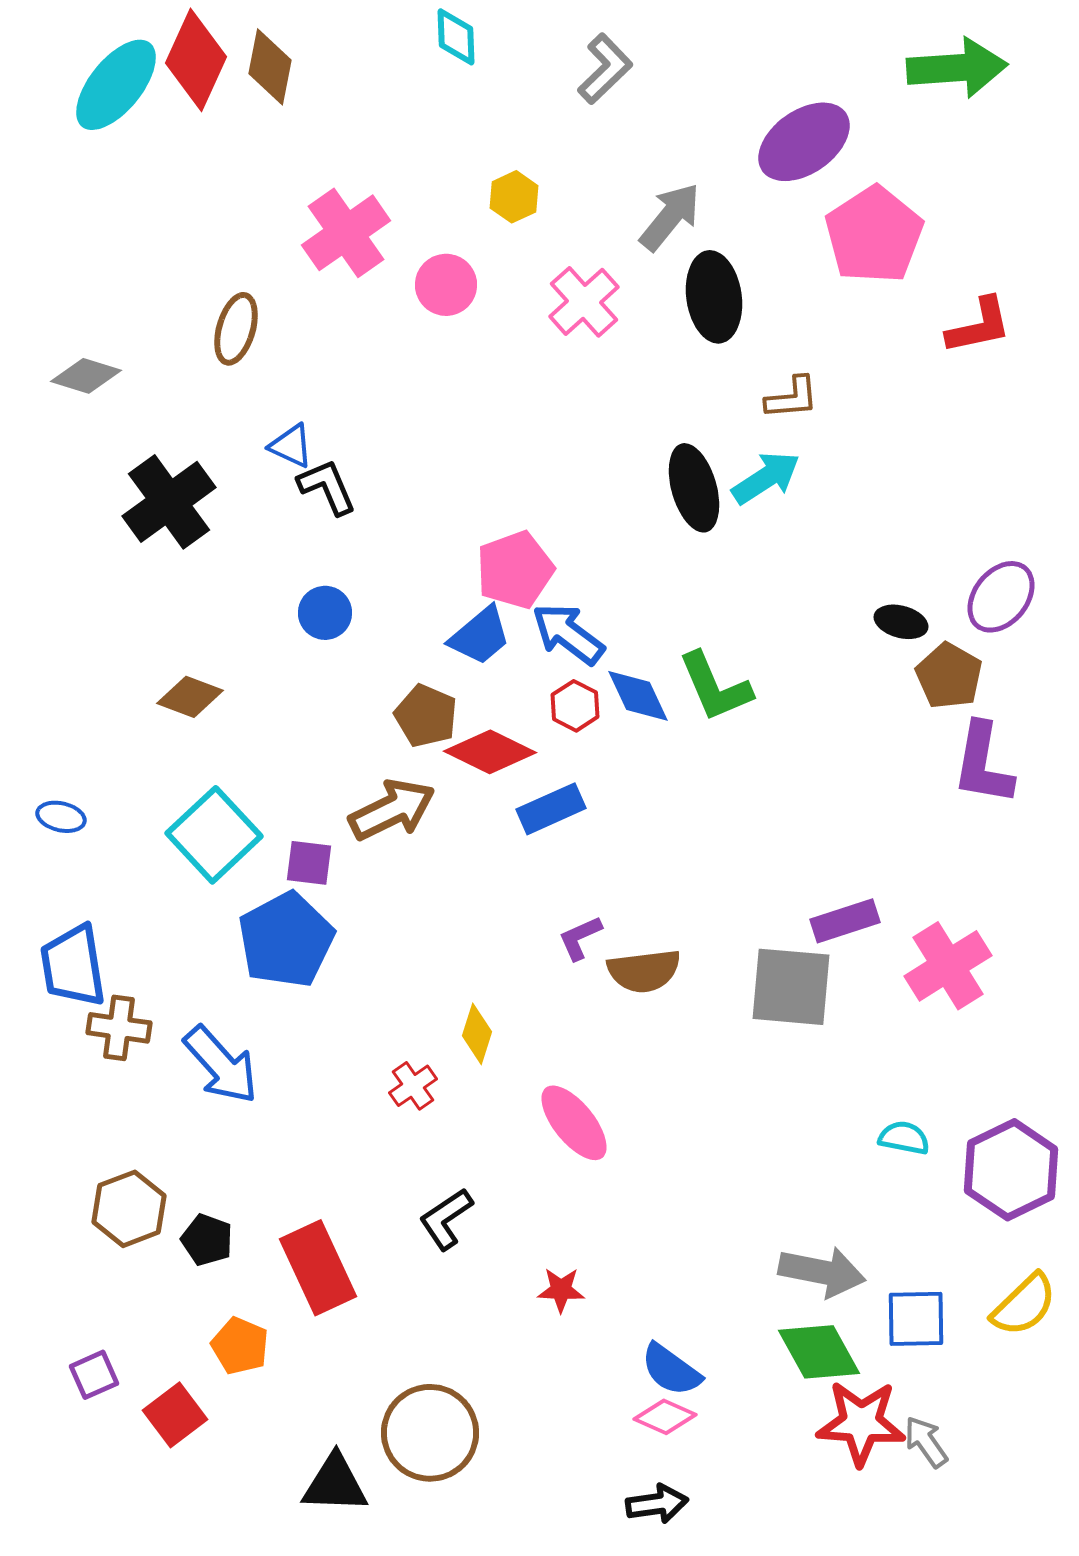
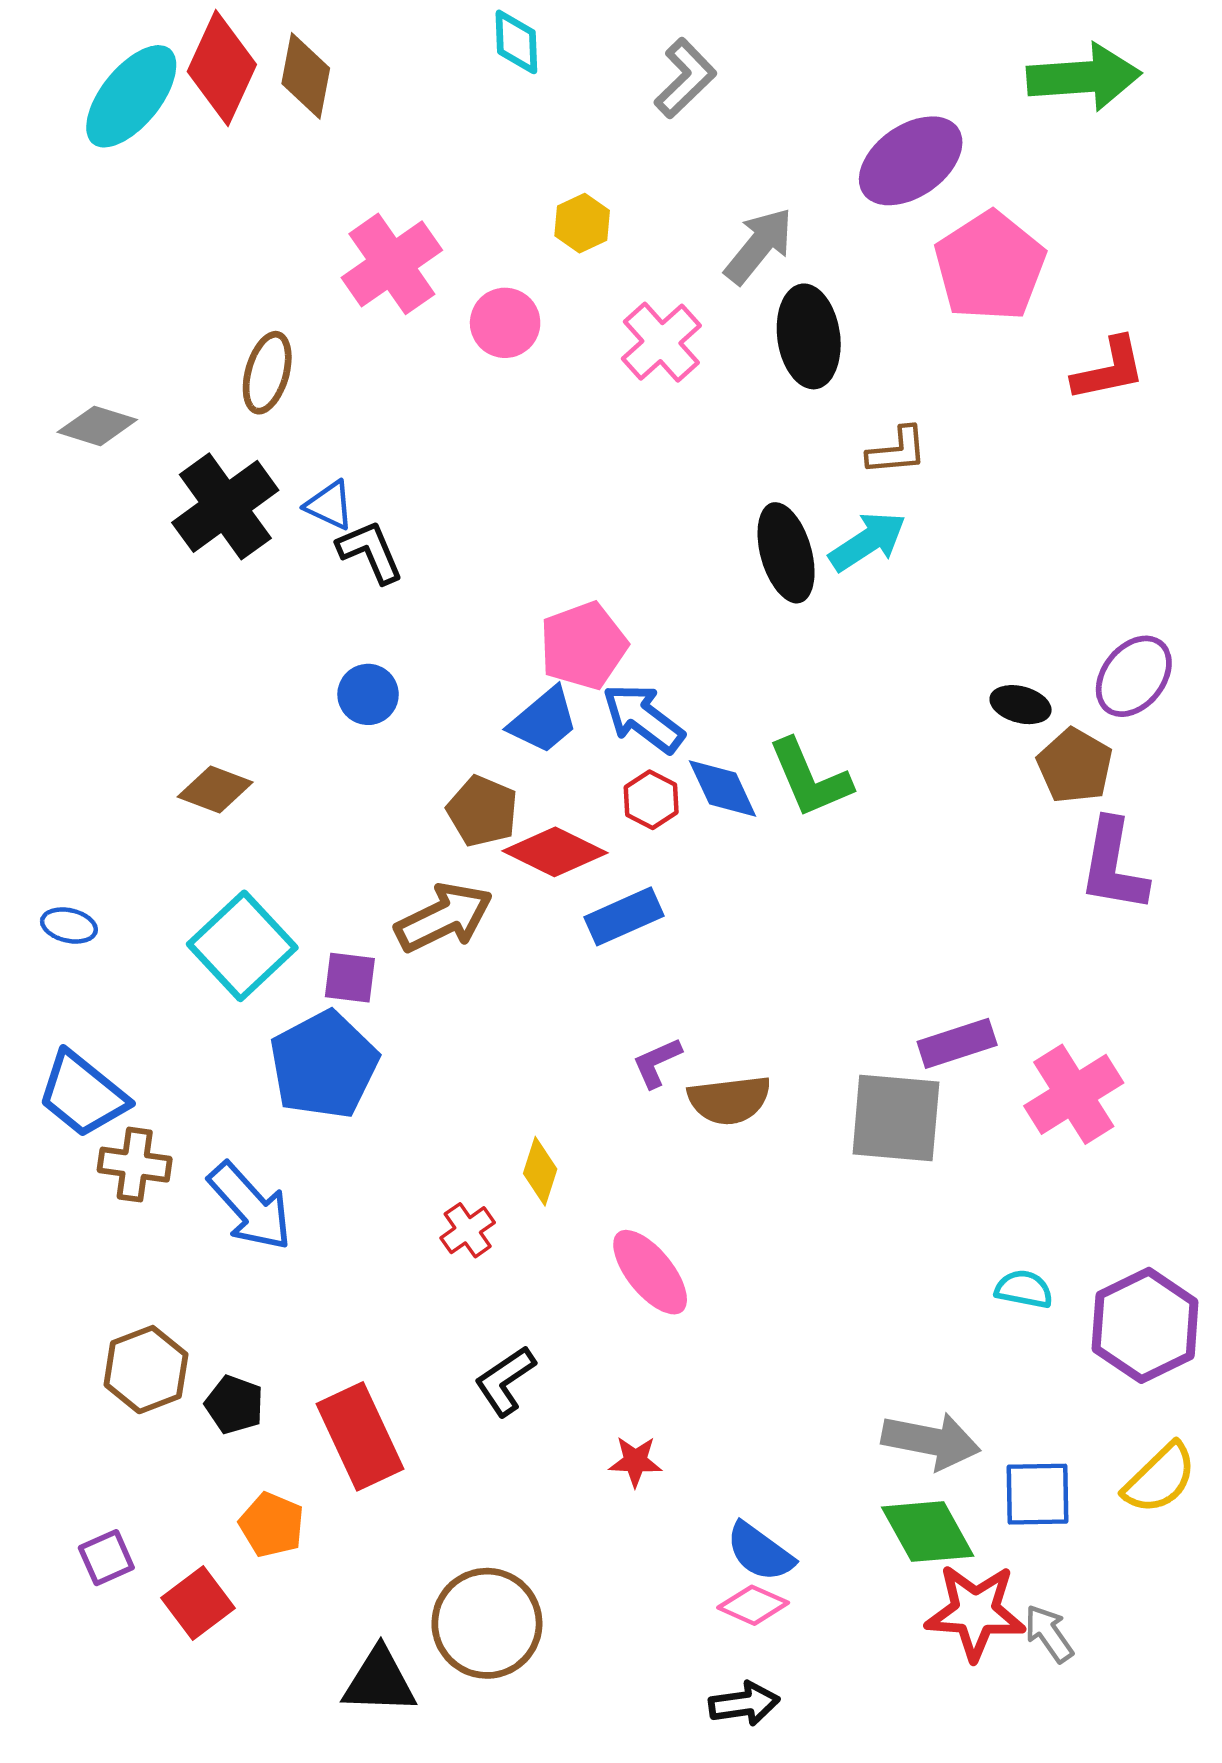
black cross: (169, 502) -> (225, 506), moved
blue trapezoid: (73, 966) -> (83, 1094), turned -42

